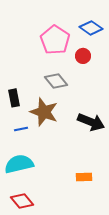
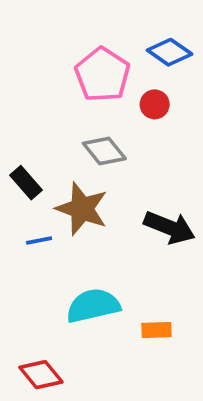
black rectangle: (14, 98) -> (26, 183), turned -30
cyan semicircle: (19, 164) -> (93, 306), moved

